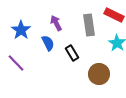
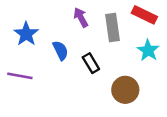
purple arrow: (56, 23) -> (81, 17), moved
purple line: (16, 63) -> (20, 76), turned -36

